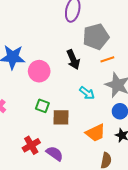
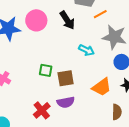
pink circle: (39, 71) -> (36, 20), moved
purple semicircle: (55, 153) -> (66, 102), moved, turned 144

